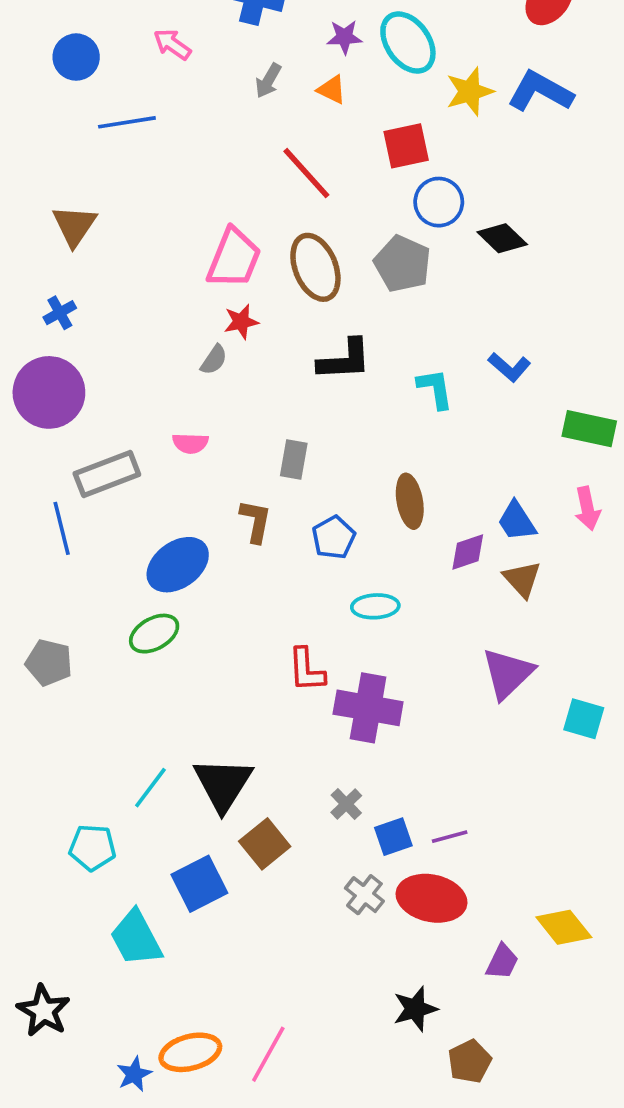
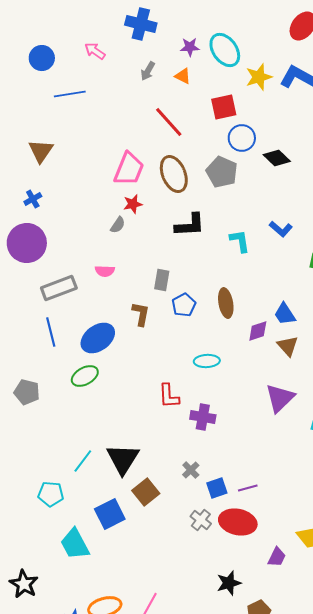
blue line: (62, 528) -> (51, 332), moved
blue pentagon: (334, 537) -> (184, 305), moved
purple cross: (368, 708) -> (203, 417), size x0.7

